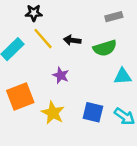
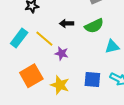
yellow line: (43, 39) -> (44, 39), moved

